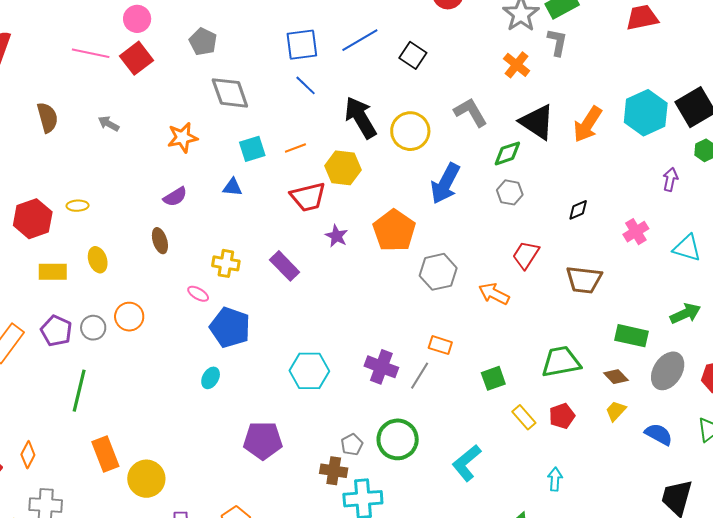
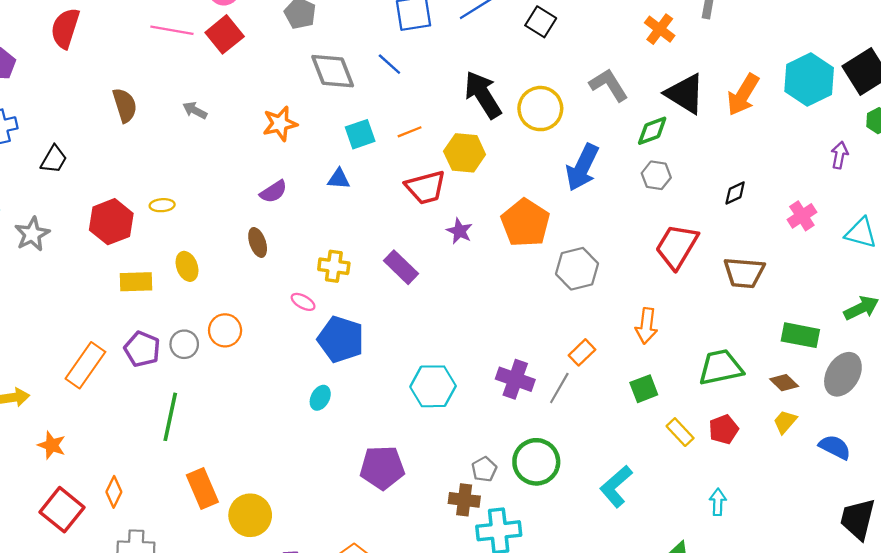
blue line: (306, 85) -> (389, 64), moved
red trapezoid: (526, 255) -> (677, 246), size x1.4
orange arrow: (494, 294) -> (646, 326), moved, turned -108
orange rectangle: (440, 345) -> (582, 352), turned -60

